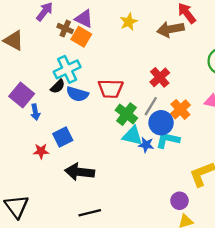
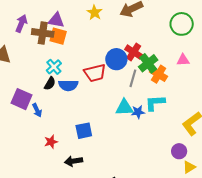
brown cross: (65, 29) -> (43, 33), size x1.5
cyan cross: (67, 69) -> (54, 67), size x0.7
green cross: (126, 114) -> (148, 63), moved, turned 30
blue circle: (161, 123) -> (116, 59), moved
blue square: (63, 137) -> (84, 131), moved, turned 30
black arrow: (80, 172) -> (74, 161), moved, size x0.7

